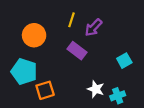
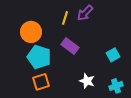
purple arrow: (93, 28) -> (85, 13), moved
cyan pentagon: (24, 72) -> (39, 57), moved
cyan cross: (118, 96) -> (116, 86), moved

